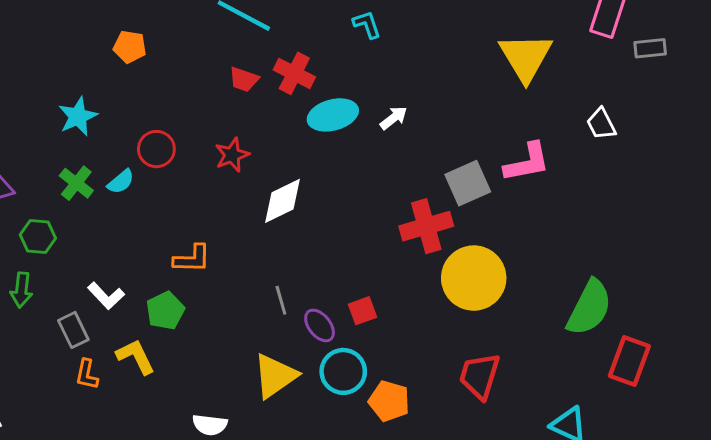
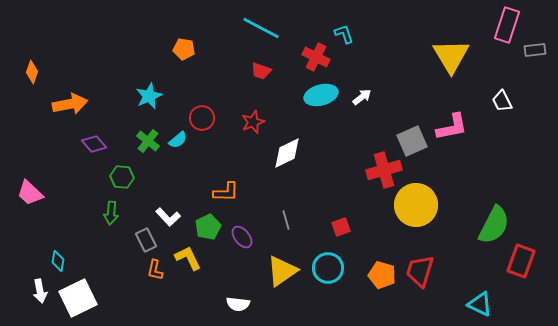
red cross: (294, 73) -> (316, 57), moved
purple ellipse: (320, 325) -> (242, 237), moved
orange pentagon: (389, 401) -> (382, 275), moved

